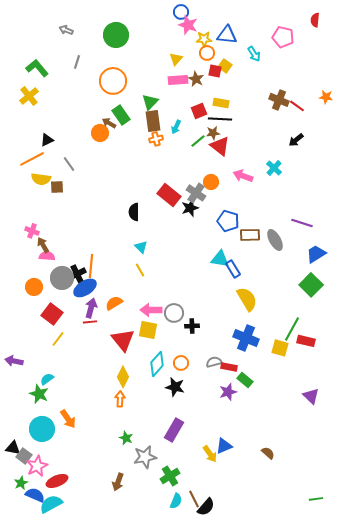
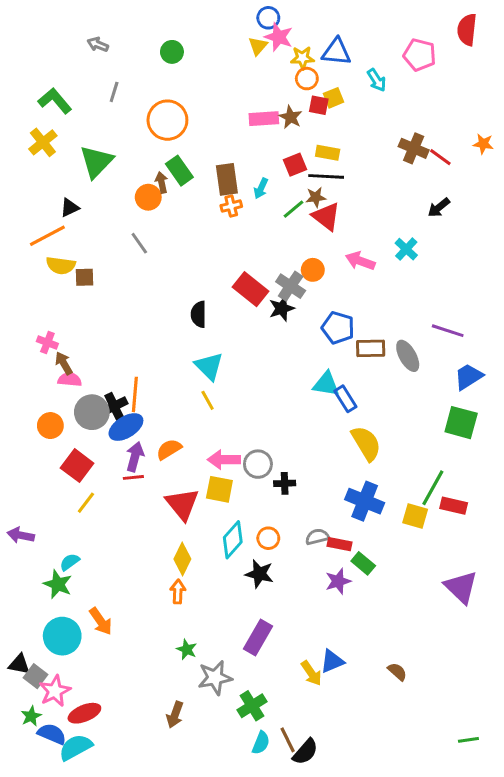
red semicircle: (315, 20) -> (467, 30), size x1.5
green circle: (116, 35) -> (172, 52), size x0.6
yellow triangle: (176, 59) -> (258, 46), moved
yellow square: (225, 66) -> (334, 98), turned 32
green triangle: (150, 102) -> (96, 162), moved, size x1.4
brown arrow: (109, 123) -> (162, 182), turned 48
gray line: (69, 164) -> (139, 243), moved
cyan triangle: (141, 247) -> (209, 366), size x1.5
green square: (311, 285) -> (461, 423), turned -30
purple triangle: (311, 396) -> (461, 587), size x1.4

